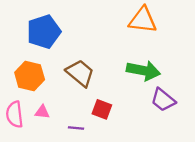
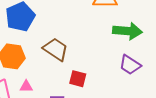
green arrow: (143, 71) -> (127, 31), moved

